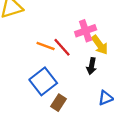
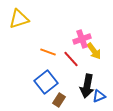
red line: (62, 47) -> (71, 59), moved
black arrow: (91, 66) -> (87, 86), moved, size x1.6

